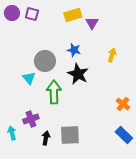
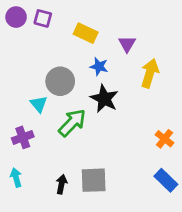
yellow rectangle: (73, 15) -> (86, 33), moved, turned 42
purple triangle: (92, 23) -> (127, 44), moved
yellow arrow: (112, 55) -> (150, 73), size x1.5
green arrow: (54, 92) -> (72, 123), turned 45
purple cross: (31, 119) -> (23, 137), moved

